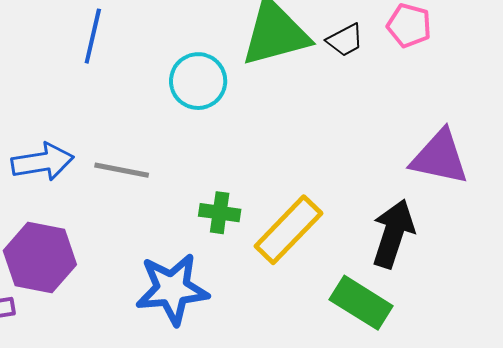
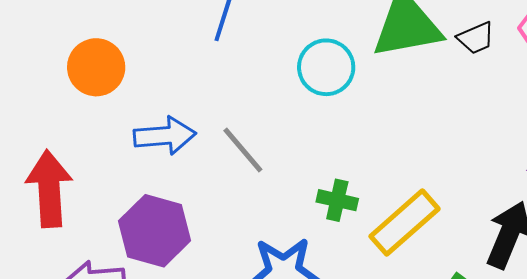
gray line: (122, 170) -> (243, 150), turned 34

